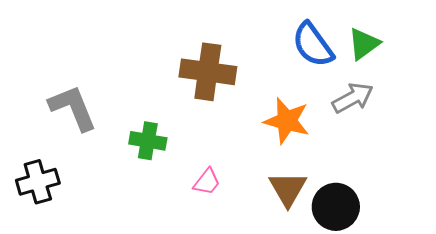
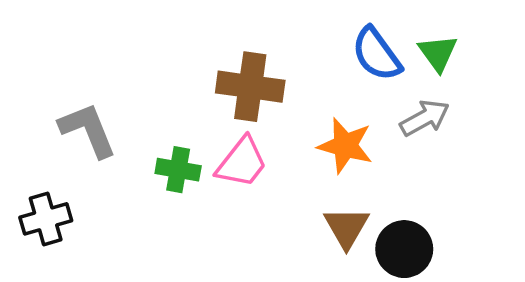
green triangle: (364, 44) -> (438, 53), turned -30
pink trapezoid: (207, 182) -> (242, 162), moved, size x1.6

